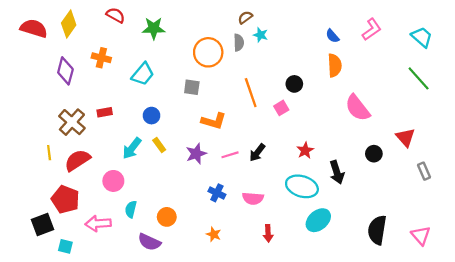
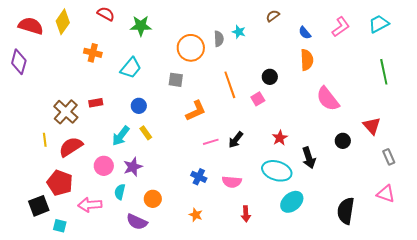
brown semicircle: (245, 17) -> (273, 16), moved
cyan trapezoid: (422, 37) -> (379, 24), moved, turned -70
purple diamond: (65, 71) -> (19, 62), moved
green line: (419, 78) -> (384, 72), turned 30
orange L-shape: (214, 121) -> (196, 111), turned -40
purple star: (196, 154) -> (133, 167), moved
pink triangle: (421, 235) -> (386, 194), moved, turned -30

